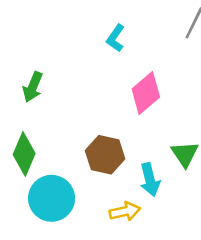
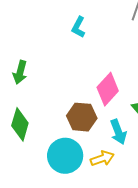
pink diamond: (146, 93) -> (108, 89), moved
cyan circle: (52, 198) -> (65, 156), moved

